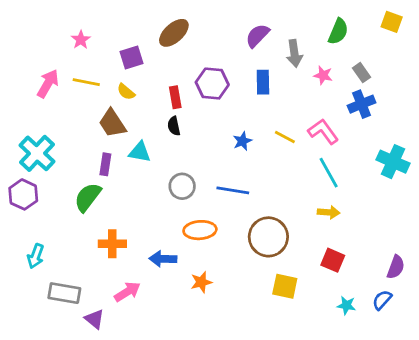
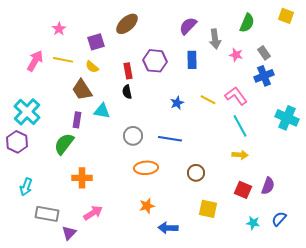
brown circle: (268, 237) -> (196, 173), size x0.6
blue arrow: (163, 259) -> (168, 228), moved
purple semicircle: (396, 267) -> (268, 186), moved
purple triangle: (94, 319) -> (69, 233), turned 35

